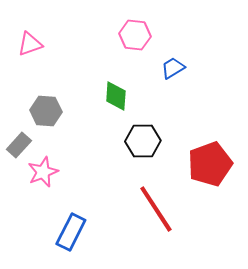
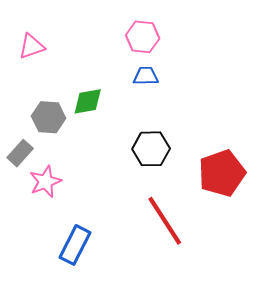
blue trapezoid: (173, 68) -> (146, 76), moved, turned 30
green diamond: (116, 96) -> (88, 101), moved, turned 76

